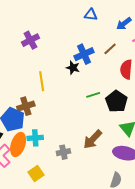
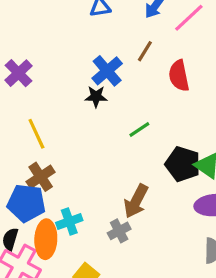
yellow line: (42, 81) -> (36, 134), moved
black pentagon: (116, 101) -> (183, 164), moved
brown arrow: (93, 139) -> (136, 201), moved

